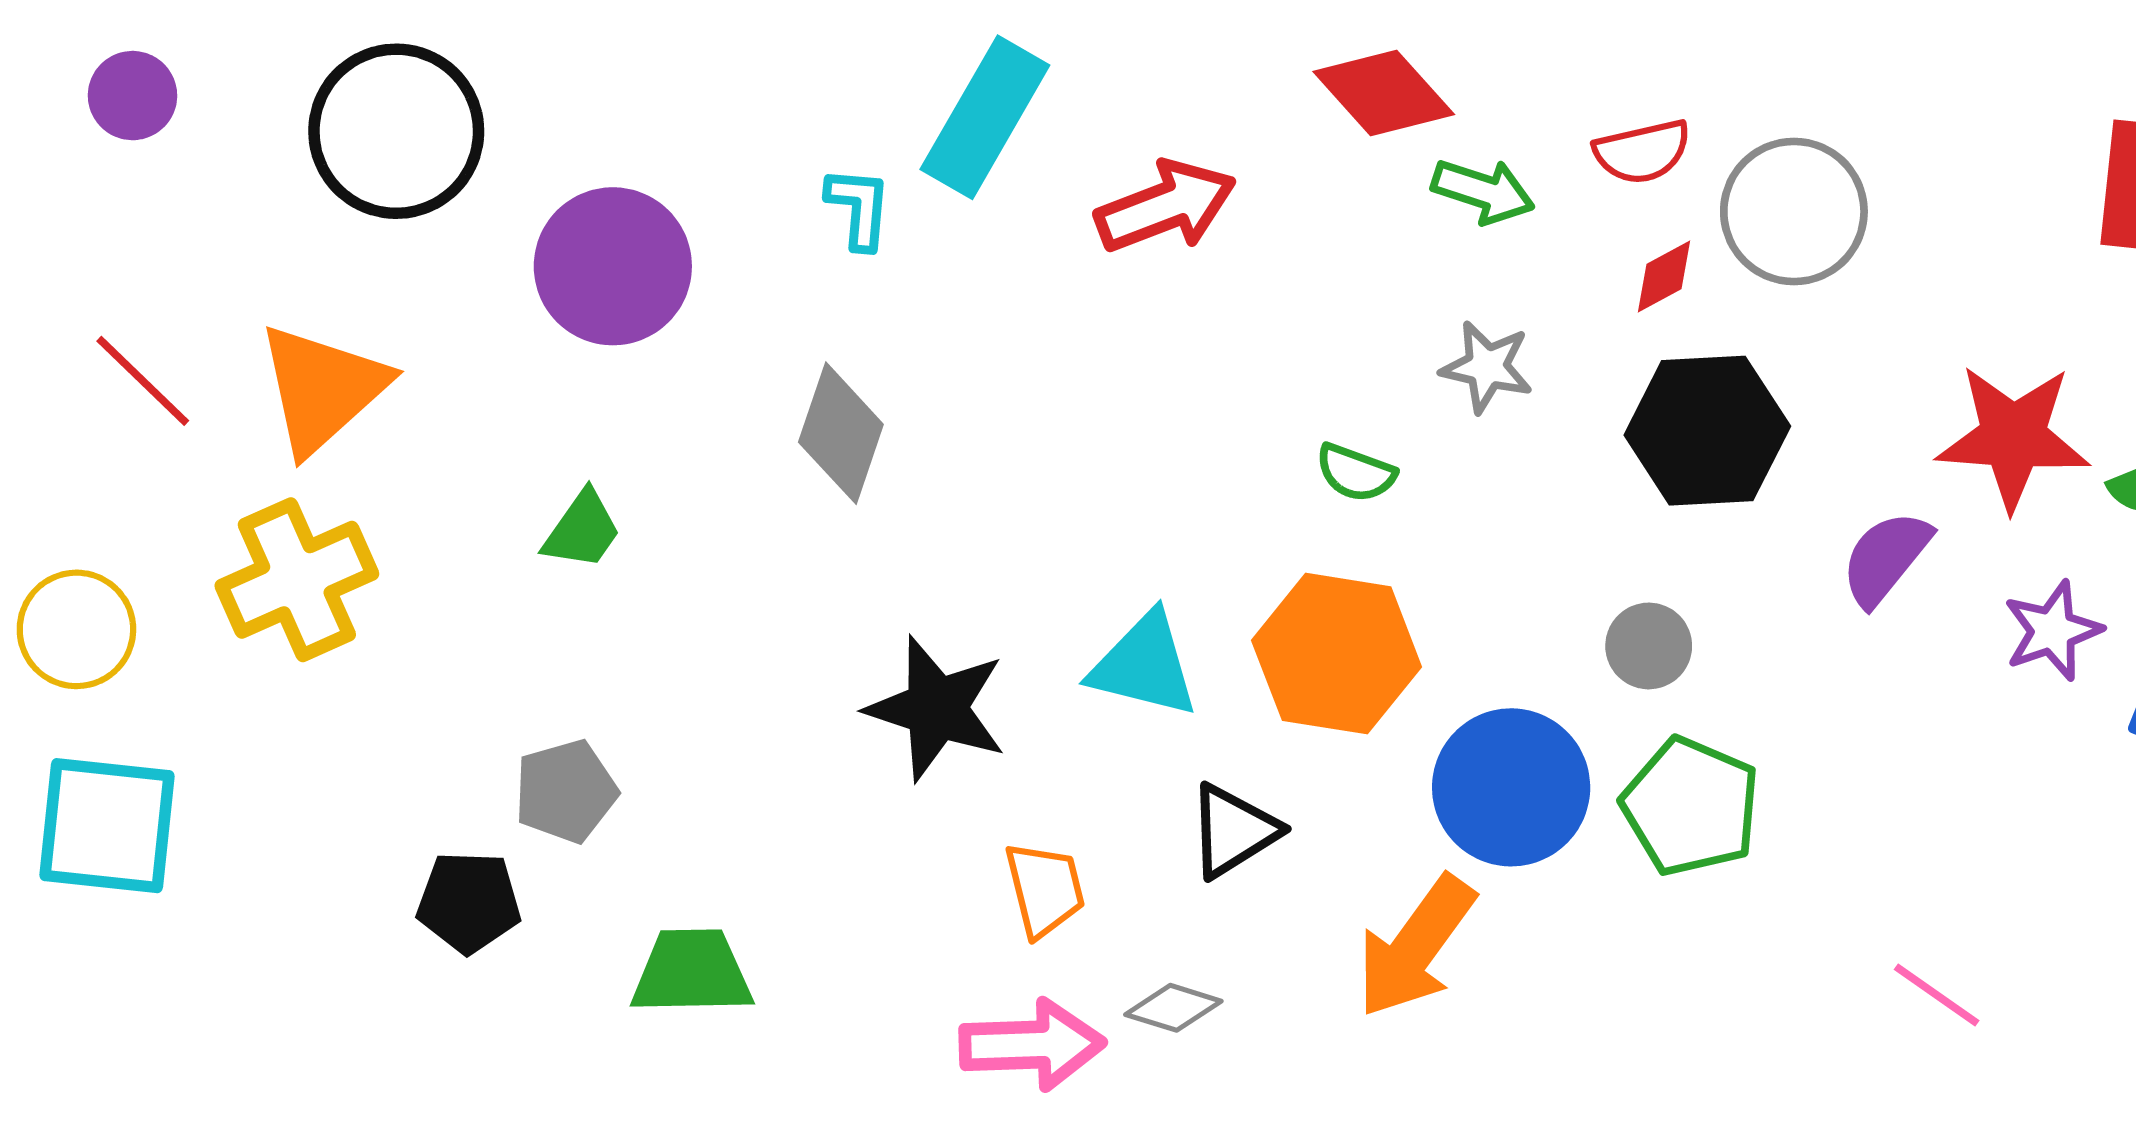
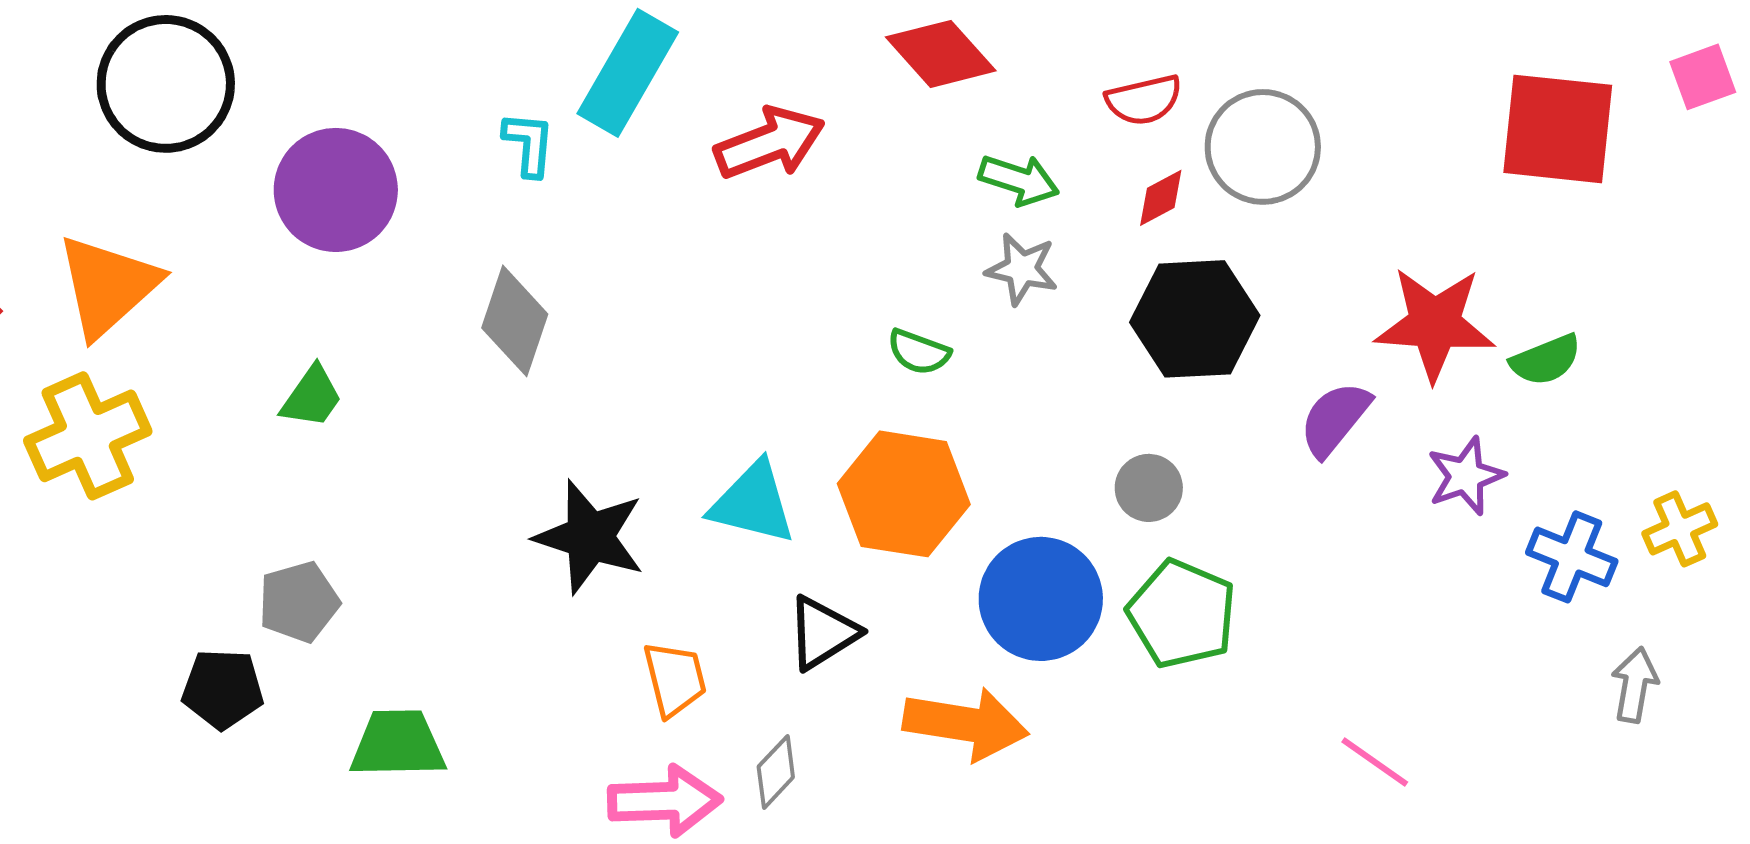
green arrow: (1483, 191) -> (1019, 180), moved
orange arrow: (1416, 947) -> (966, 724), turned -117
gray diamond: (1173, 1008) -> (776, 772), turned -64

